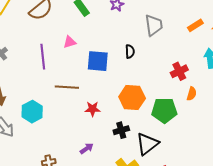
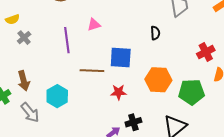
blue square: (98, 61) -> (121, 58), moved
black cross: (121, 130) -> (133, 122), moved

